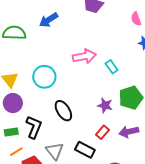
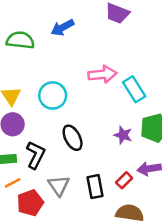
cyan rectangle: (112, 67) -> (134, 89), size x1.5
red rectangle: (103, 132) -> (124, 180), moved
black rectangle: (85, 150) -> (95, 187), turned 48

